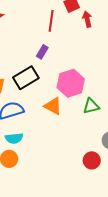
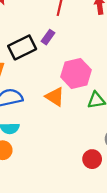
black rectangle: (26, 78) -> (22, 47), moved

